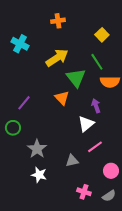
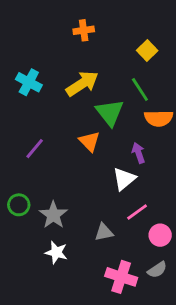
cyan cross: (20, 44) -> (29, 82), moved
green circle: (13, 128) -> (19, 205), moved
pink circle: (111, 171) -> (160, 235), moved
pink cross: (84, 192) -> (121, 277), size x1.5
gray semicircle: (109, 196) -> (157, 270), moved

